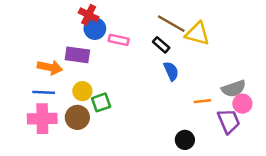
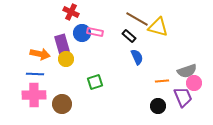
blue circle: (95, 29) -> (82, 33), moved
purple rectangle: (77, 55) -> (62, 44), turned 66
yellow circle: (82, 91) -> (66, 59), moved
green square: (101, 102) -> (95, 82), moved
brown circle: (77, 117) -> (62, 104), moved
black circle: (185, 140) -> (158, 106), moved

